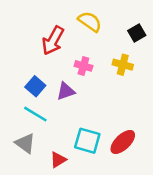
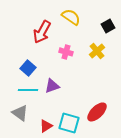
yellow cross: (123, 65) -> (97, 51), turned 35
purple triangle: (66, 91) -> (52, 86), moved
cyan line: (35, 114) -> (28, 90), turned -30
cyan square: (87, 141) -> (69, 123), moved

